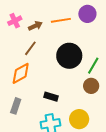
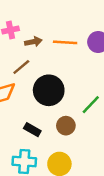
black circle: (69, 56) -> (49, 90), moved
brown circle: (91, 86) -> (66, 126), moved

